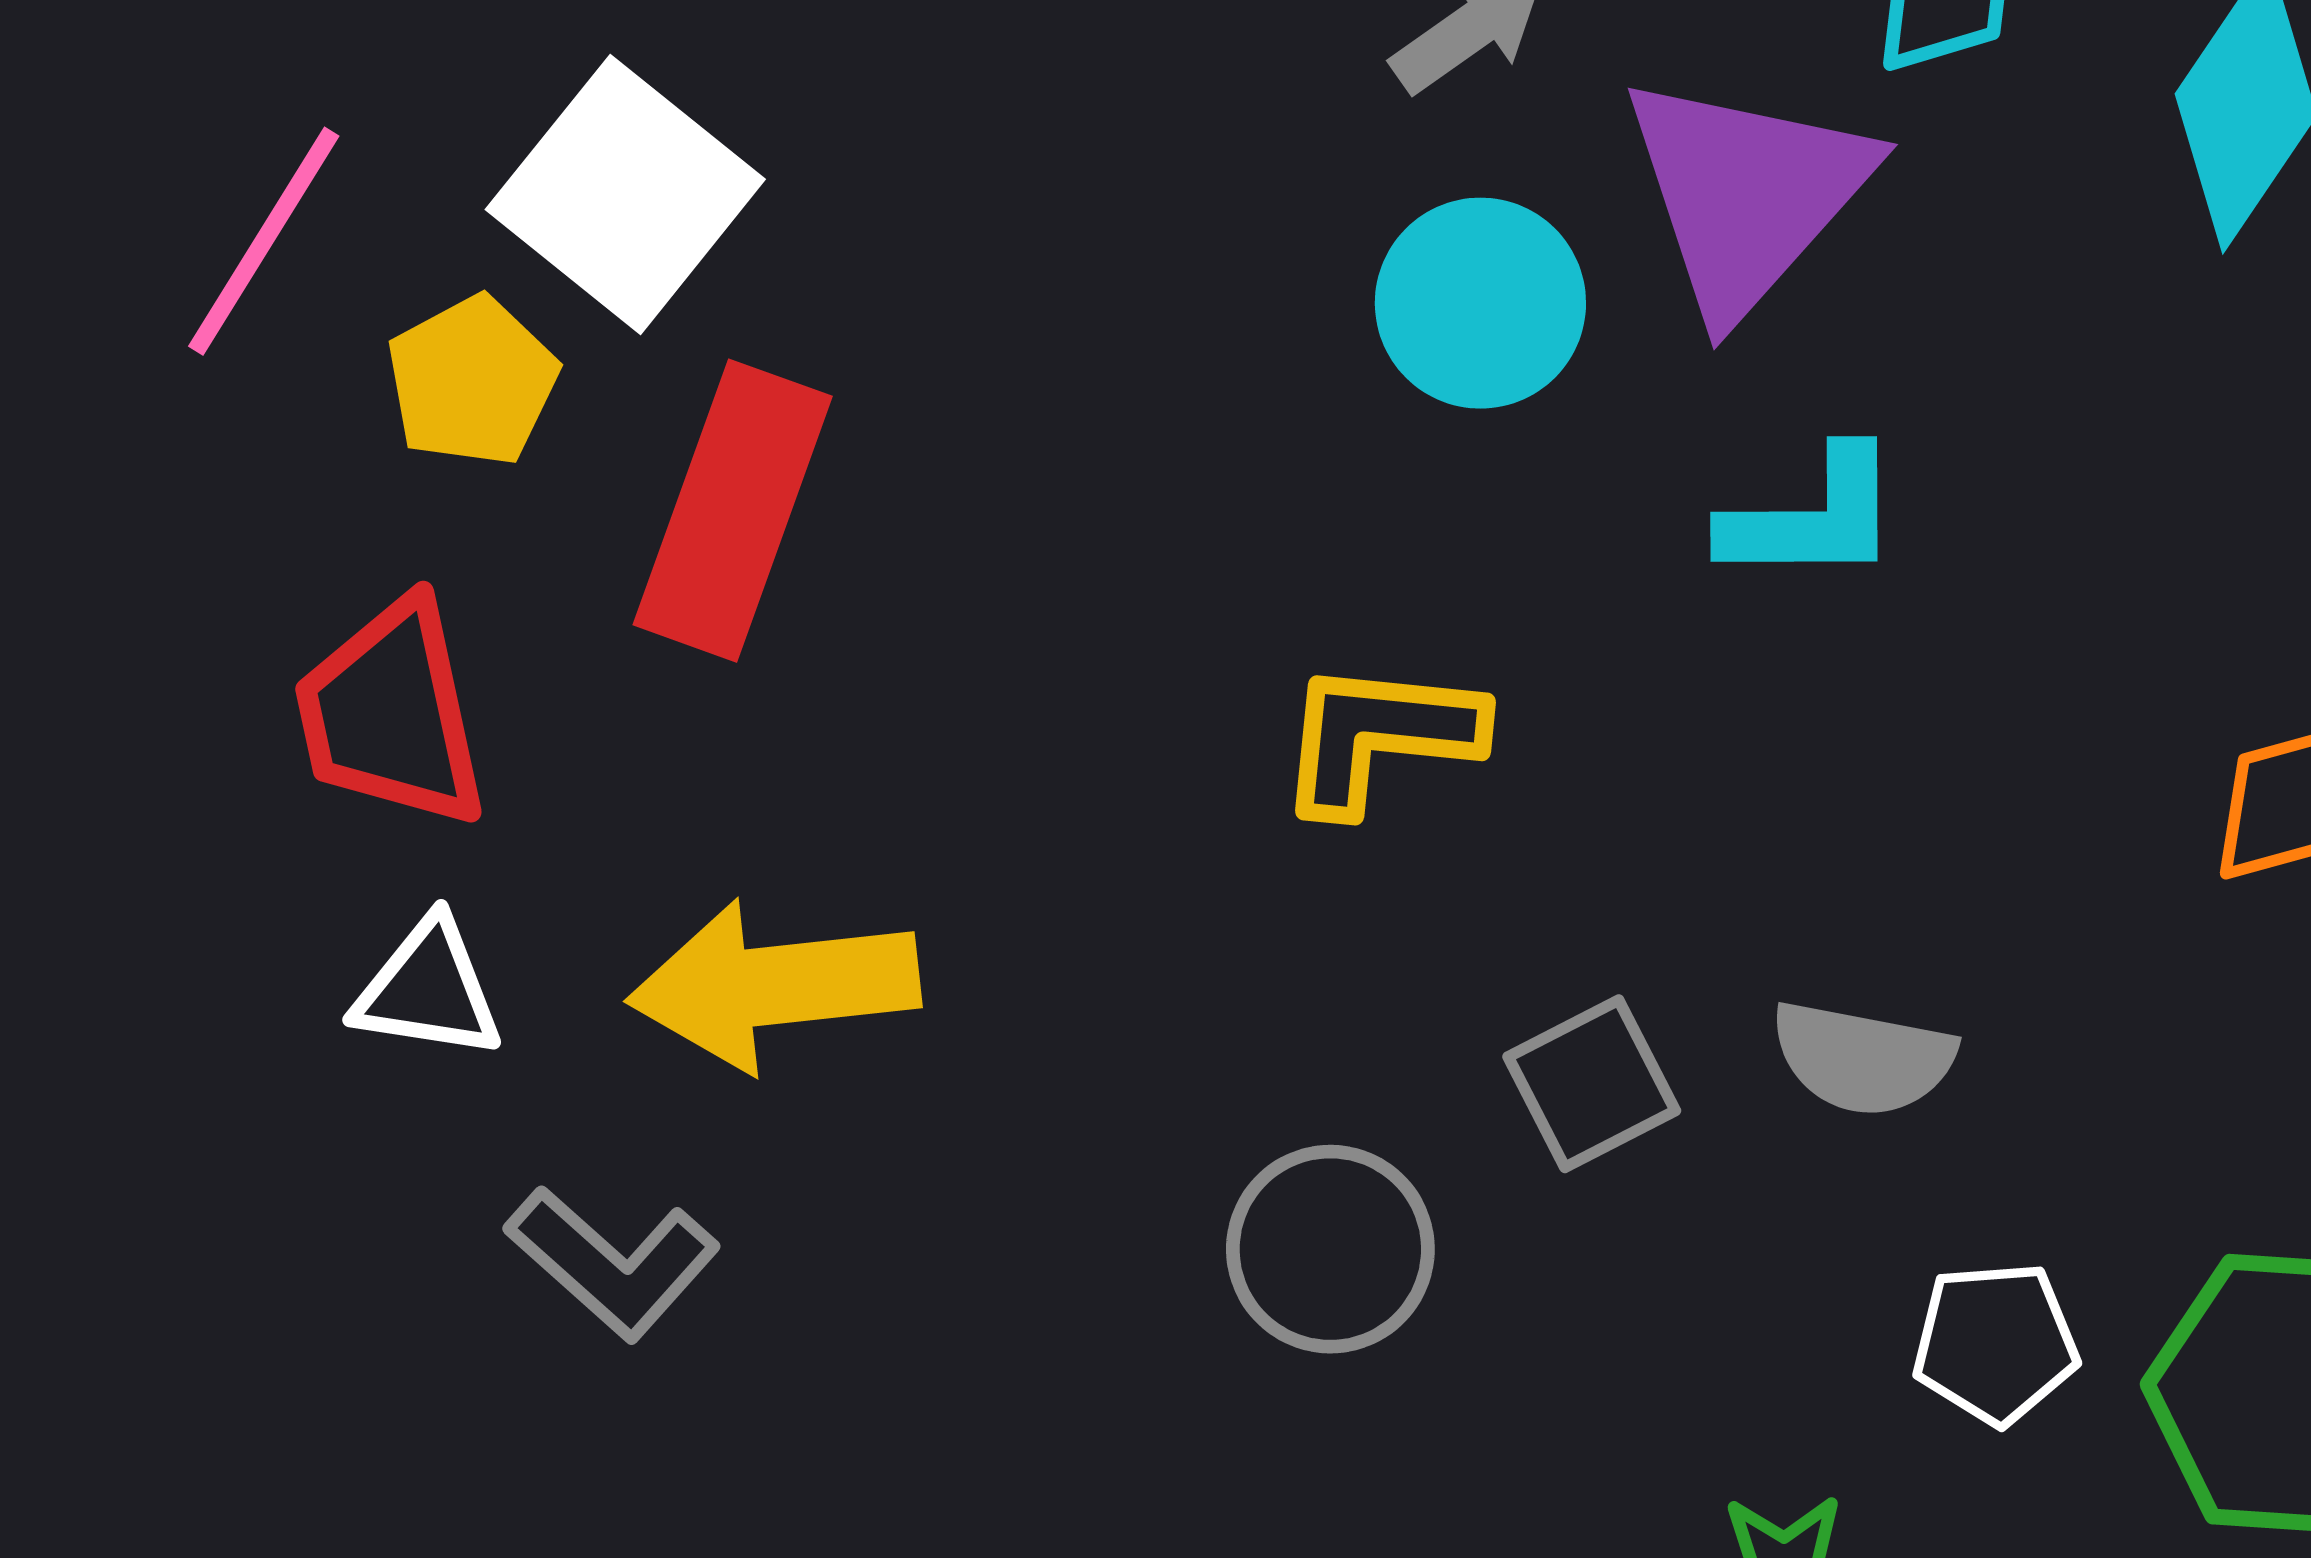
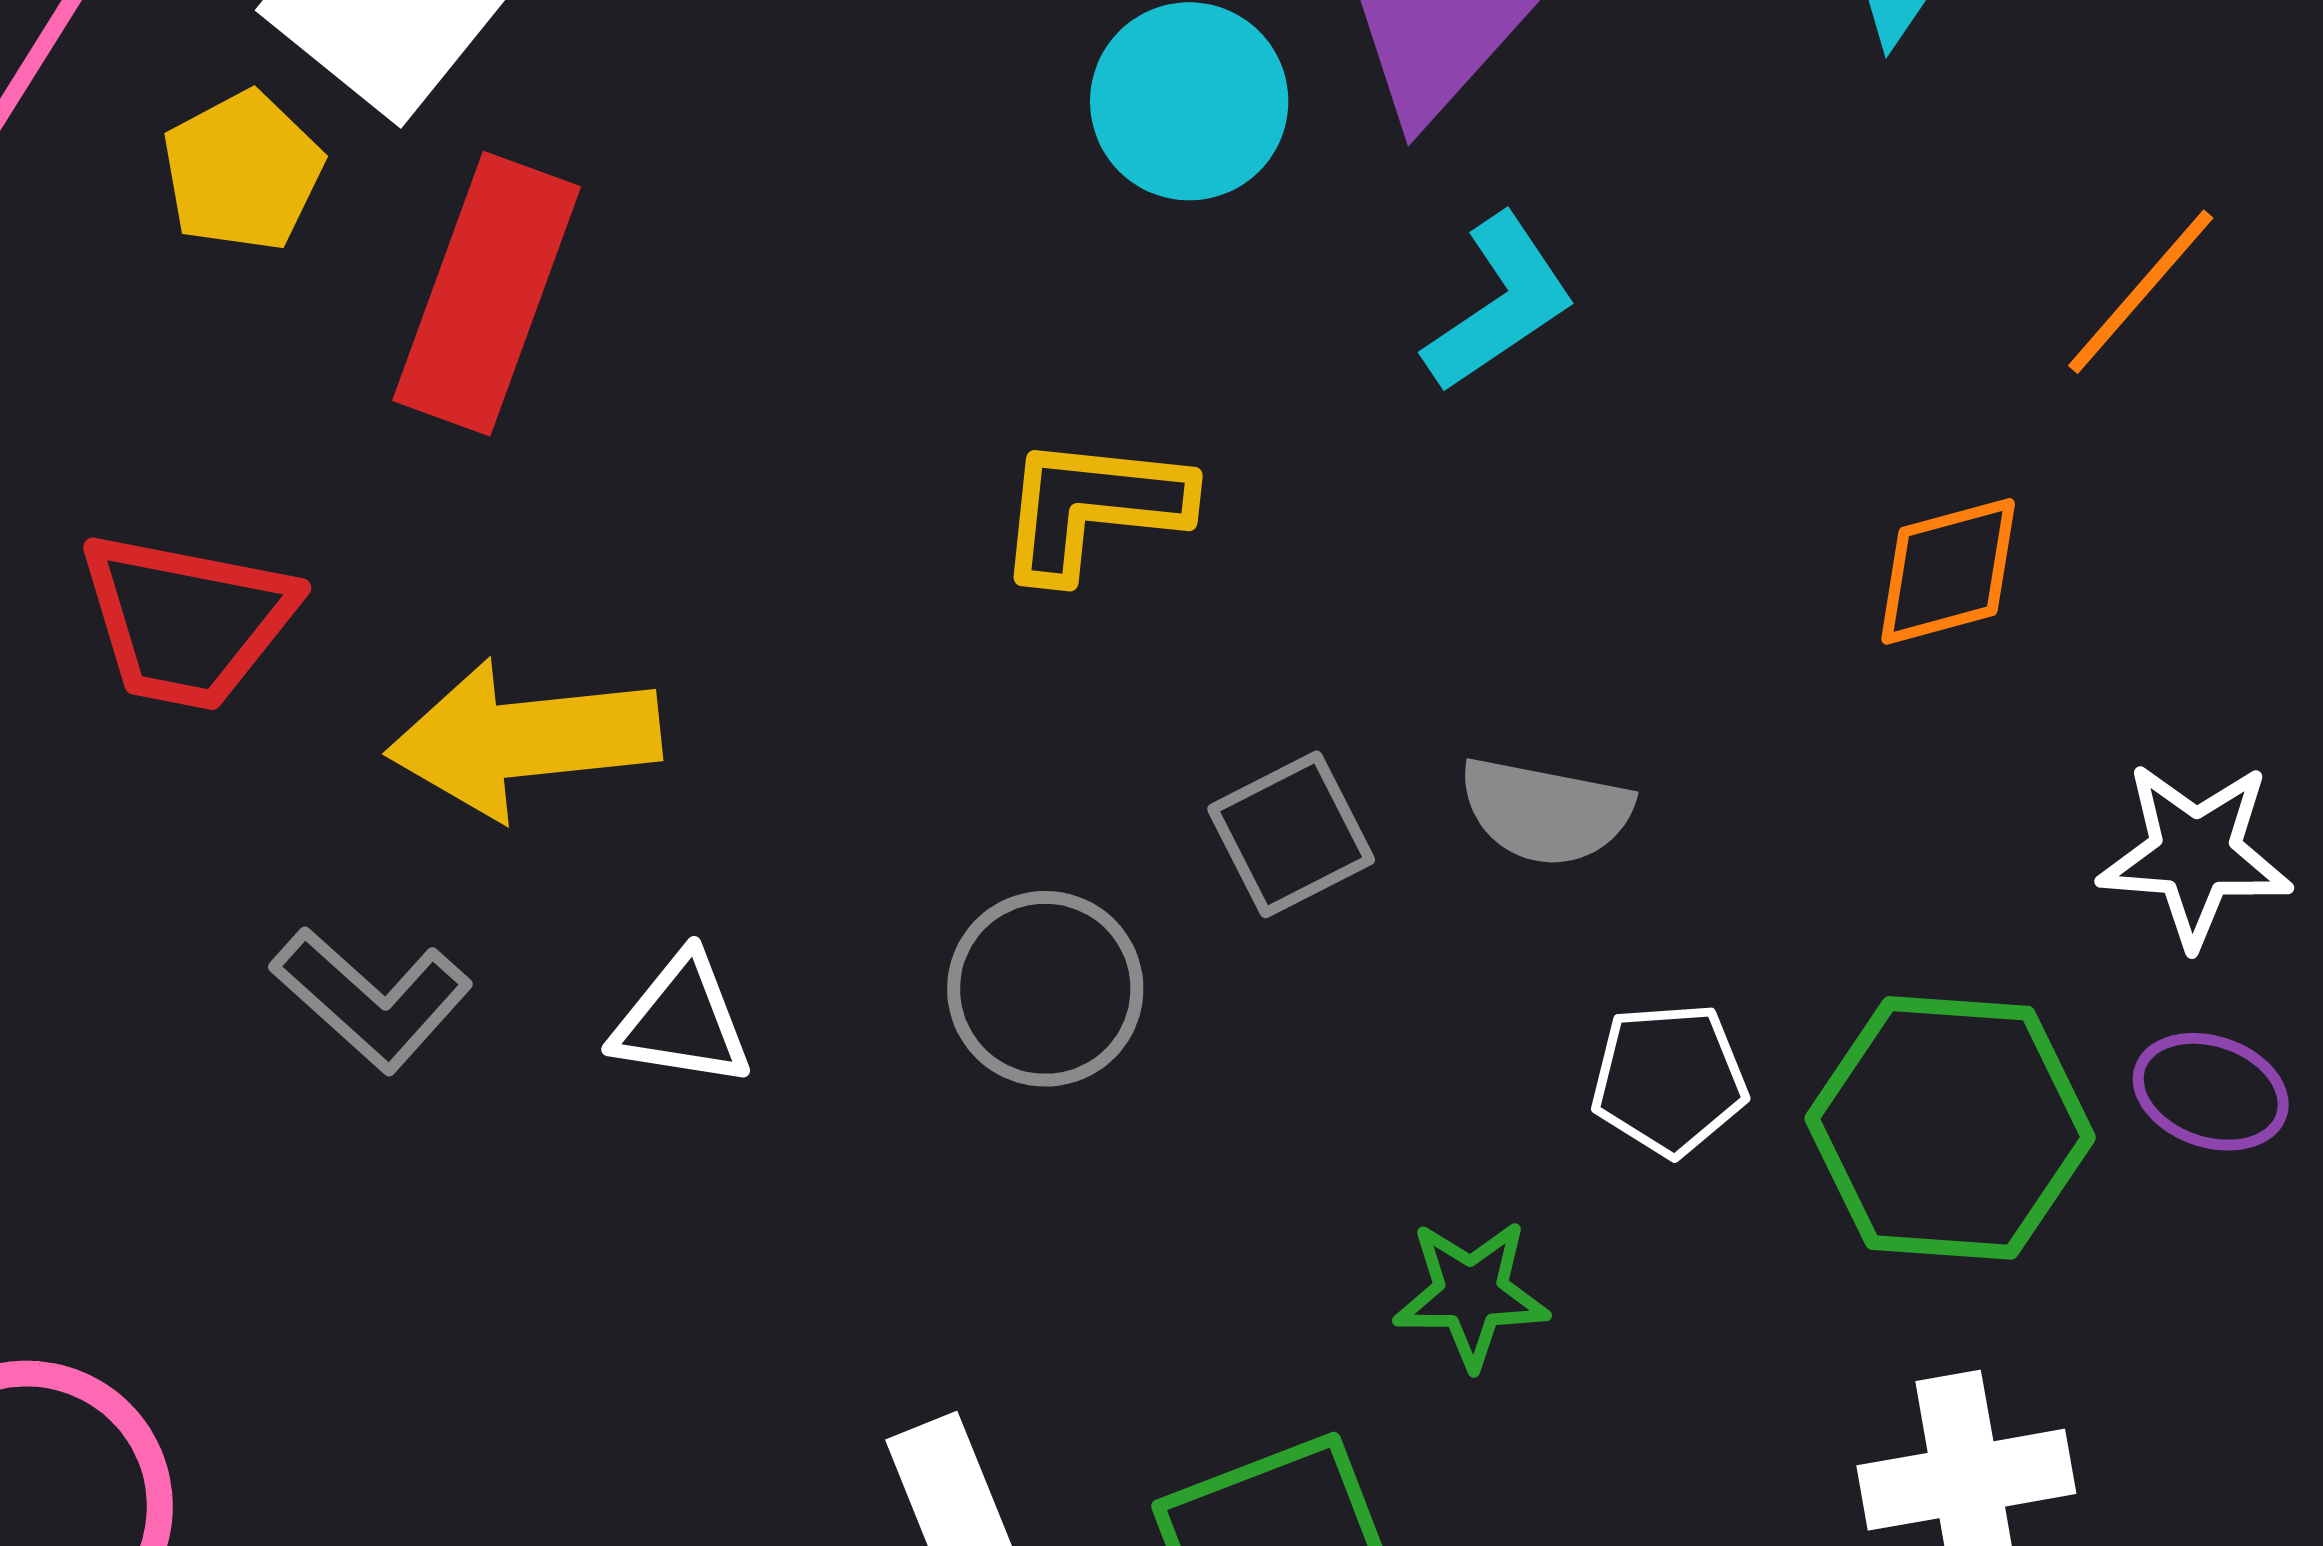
cyan L-shape: (1812, 517) -> (1500, 303), turned -34
red trapezoid: (391, 714) -> (187, 620), moved, turned -67
white triangle: (428, 989) -> (682, 1021), moved

